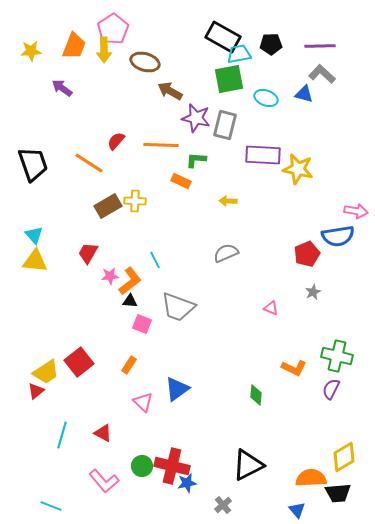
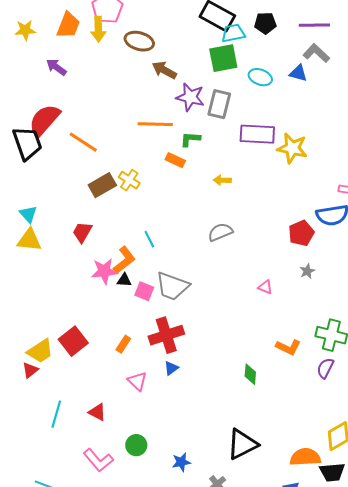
red semicircle: (116, 141) -> (44, 120), moved, size x1.8
yellow cross: (135, 201) -> (129, 180), turned 30
pink star: (110, 276) -> (104, 271), moved, size x1.5
pink square: (142, 324) -> (144, 291), moved
blue triangle: (177, 389) -> (171, 368), size x0.6
red cross: (172, 466) -> (166, 335), moved, turned -32

